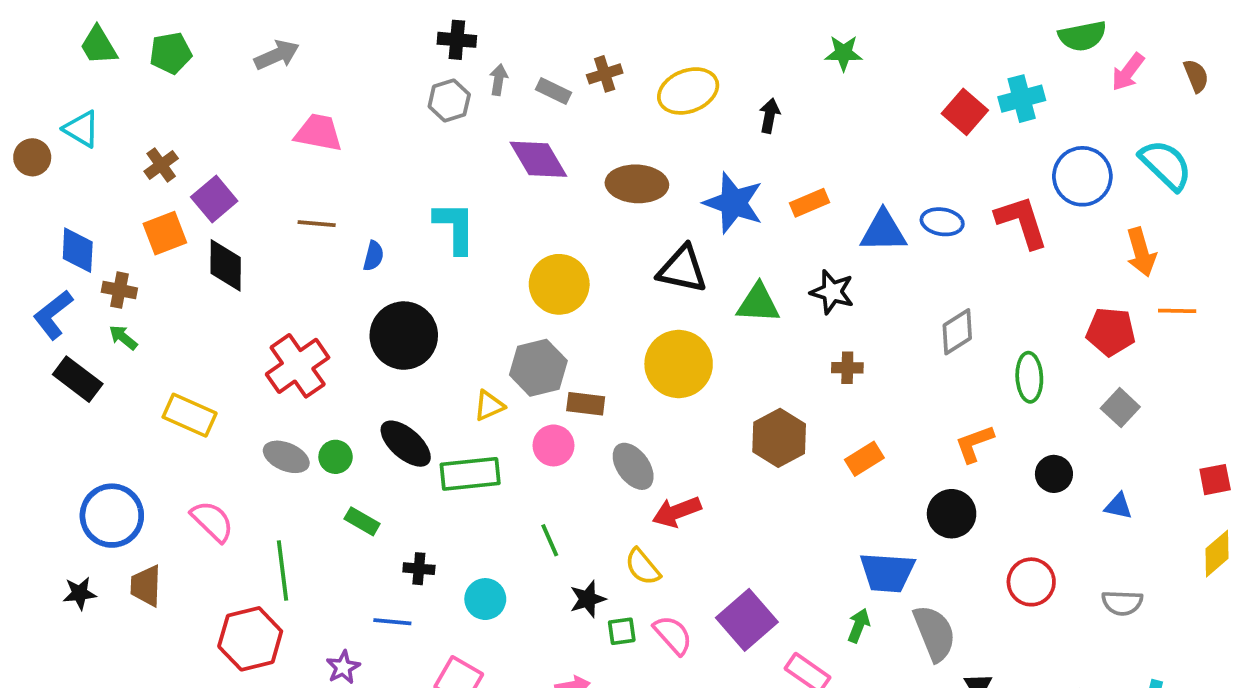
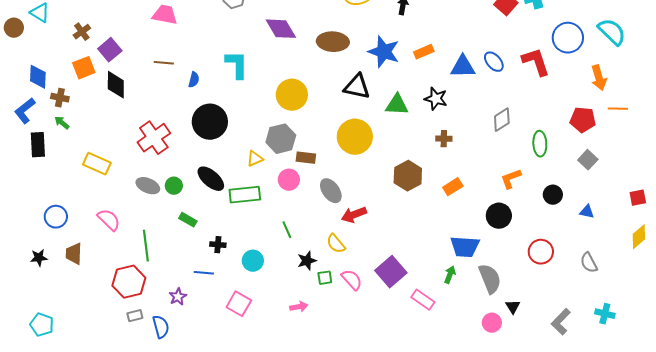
blue ellipse: (942, 222) -> (494, 62), turned 40
black rectangle: (78, 379) -> (38, 145), turned 50
blue circle: (112, 516) -> (56, 217), size x0.7
gray semicircle: (1122, 603) -> (589, 263), turned 60

